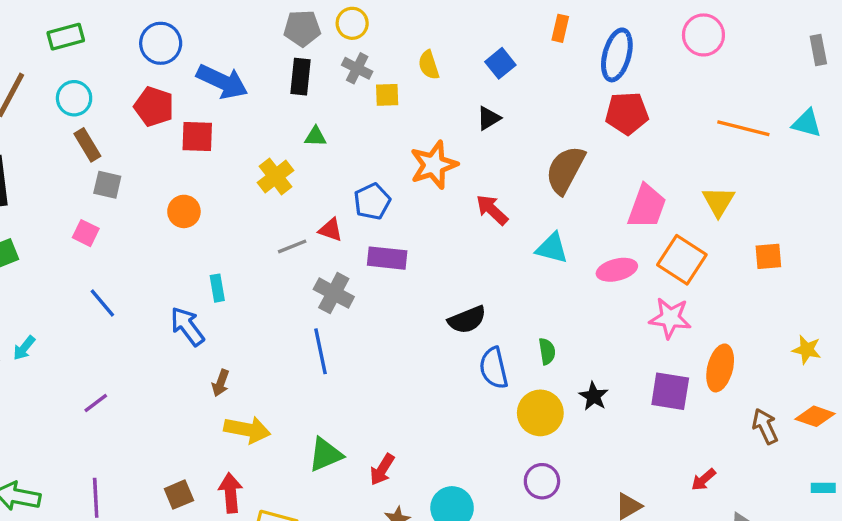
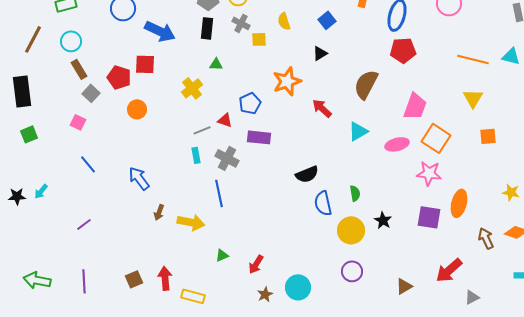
red pentagon: (154, 107) -> (119, 77), moved
gray square: (107, 185) -> (91, 93), turned 30
yellow triangle: (718, 201) -> (473, 98), moved
cyan triangle: (552, 248) -> (358, 131), turned -45
cyan rectangle: (217, 288) -> (196, 155), moved
yellow arrow: (247, 430) -> (191, 222), moved
green triangle: (325, 455) -> (222, 255), size x0.6
red arrow: (703, 480) -> (449, 270), size x1.8

